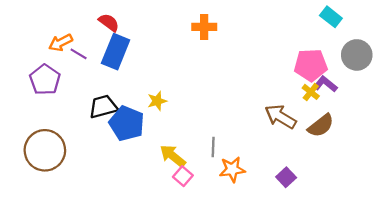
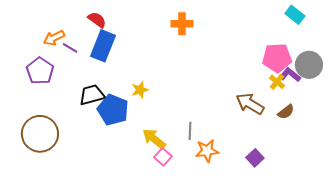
gray circle: (357, 55) -> (309, 65), moved
brown semicircle: (321, 126) -> (286, 112), size x0.7

